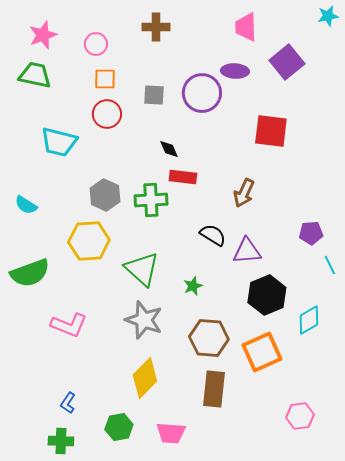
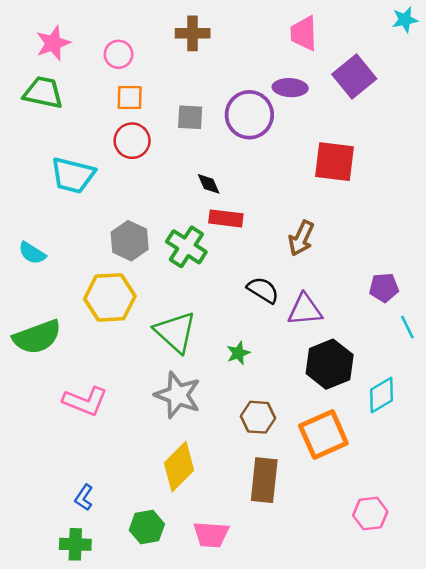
green cross: (151, 200) -> (186, 247), turned 36
brown hexagon: (209, 338) -> (258, 417), size x0.7

